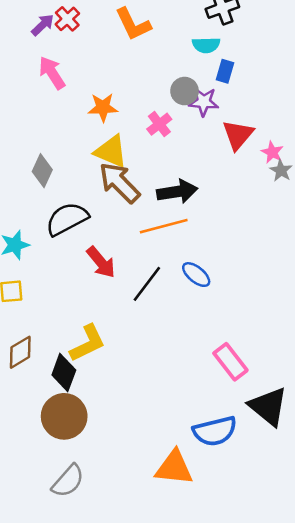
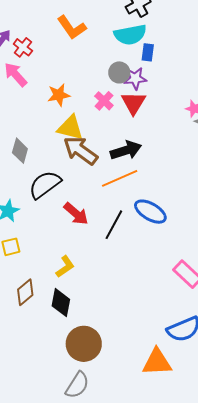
red cross: (67, 19) -> (23, 47), moved
cyan semicircle: (206, 45) -> (130, 35), size x1.5
red triangle: (238, 135) -> (133, 103), moved
blue ellipse: (196, 275) -> (150, 212), size x1.4
yellow L-shape: (88, 343) -> (65, 267), moved, size x0.7
brown circle: (64, 416) -> (84, 344), moved

